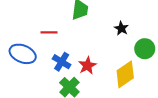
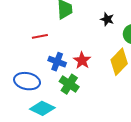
blue ellipse: (23, 54) -> (27, 81), moved

